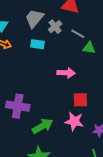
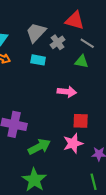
gray line: (78, 34) -> (87, 43), moved
green triangle: (89, 48) -> (82, 61), moved
pink star: (74, 121) -> (73, 143), turned -30

